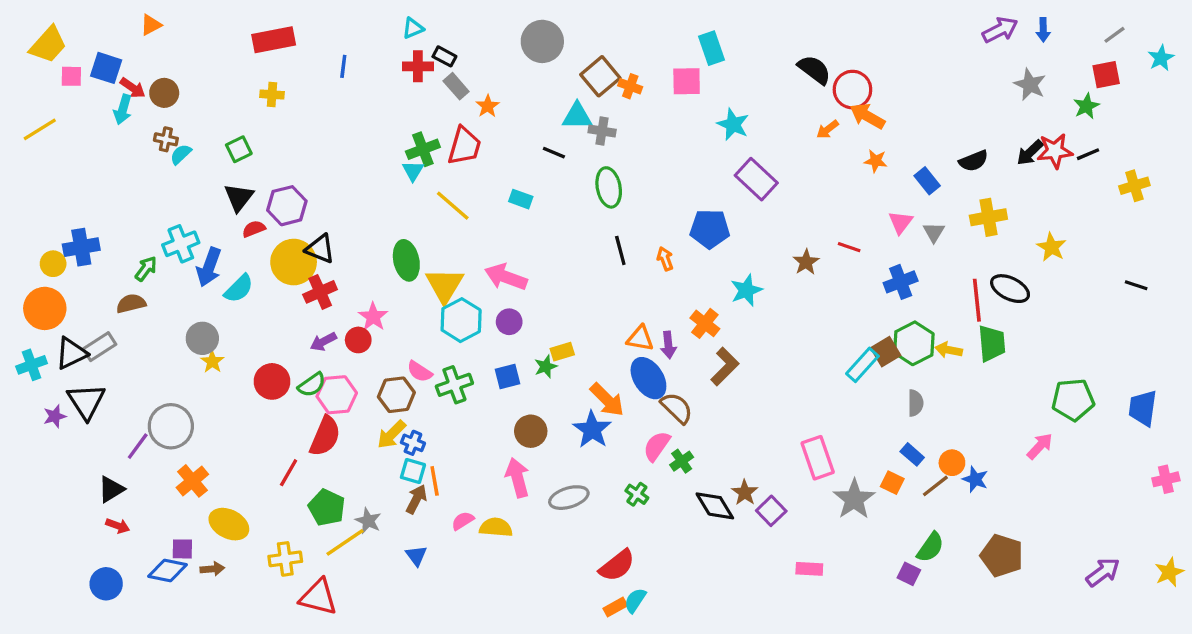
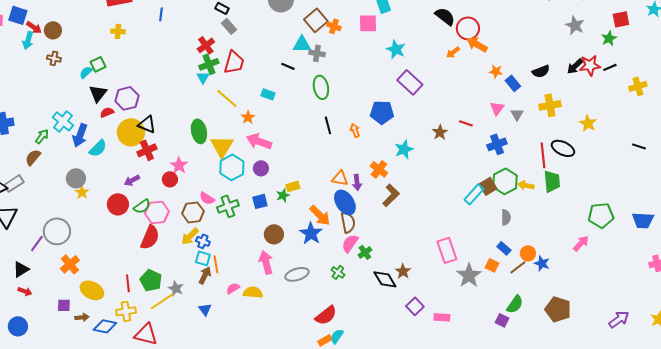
red cross: (418, 66) -> (206, 45), moved, turned -36
orange star: (488, 106) -> (248, 117), moved
cyan semicircle: (181, 154) -> (86, 72), moved
orange star: (876, 161) -> (496, 71), moved
cyan cross: (181, 244) -> (63, 121), turned -30
brown semicircle: (131, 303) -> (33, 157), turned -36
purple arrow: (323, 342) -> (132, 180), moved
brown semicircle: (677, 408) -> (348, 222), moved, turned 35
blue trapezoid: (1143, 408) -> (643, 220), turned -95
red line: (289, 473) -> (128, 283), moved, turned -36
purple square: (771, 511) -> (415, 306), moved
blue diamond: (168, 571) -> (105, 326), moved

